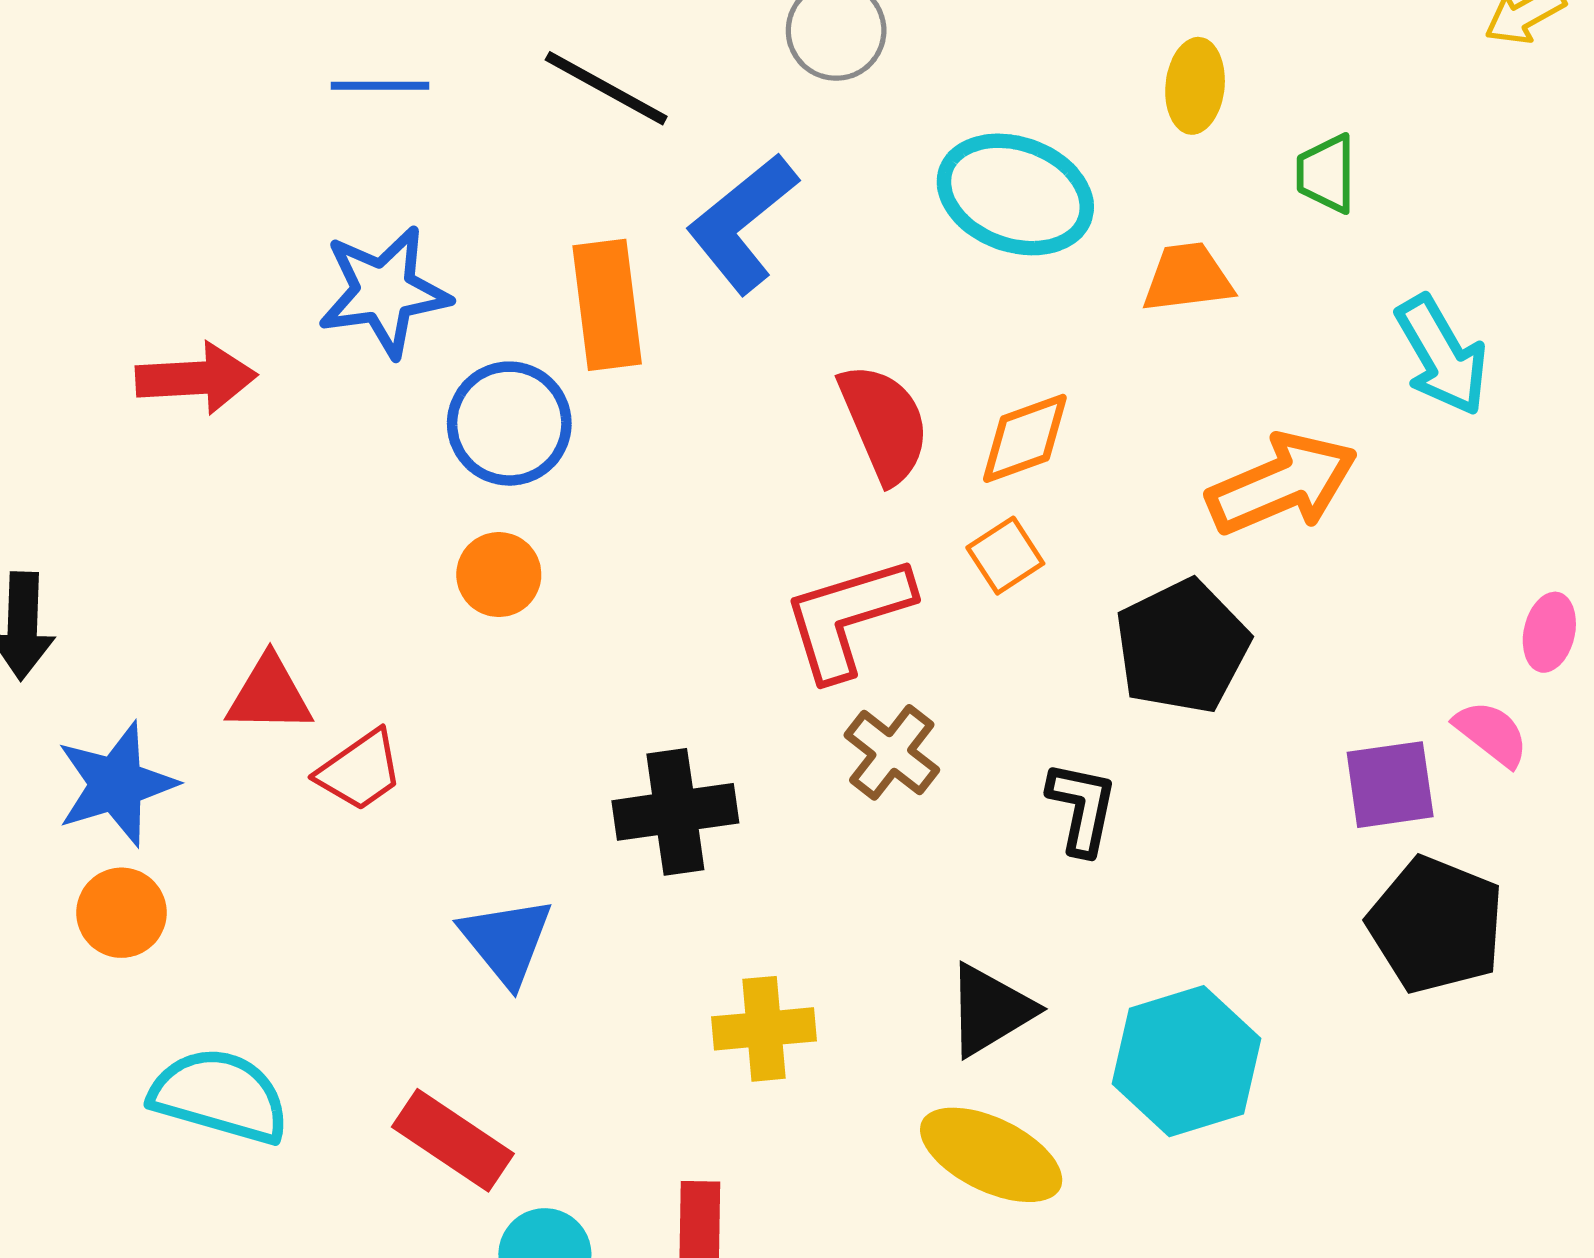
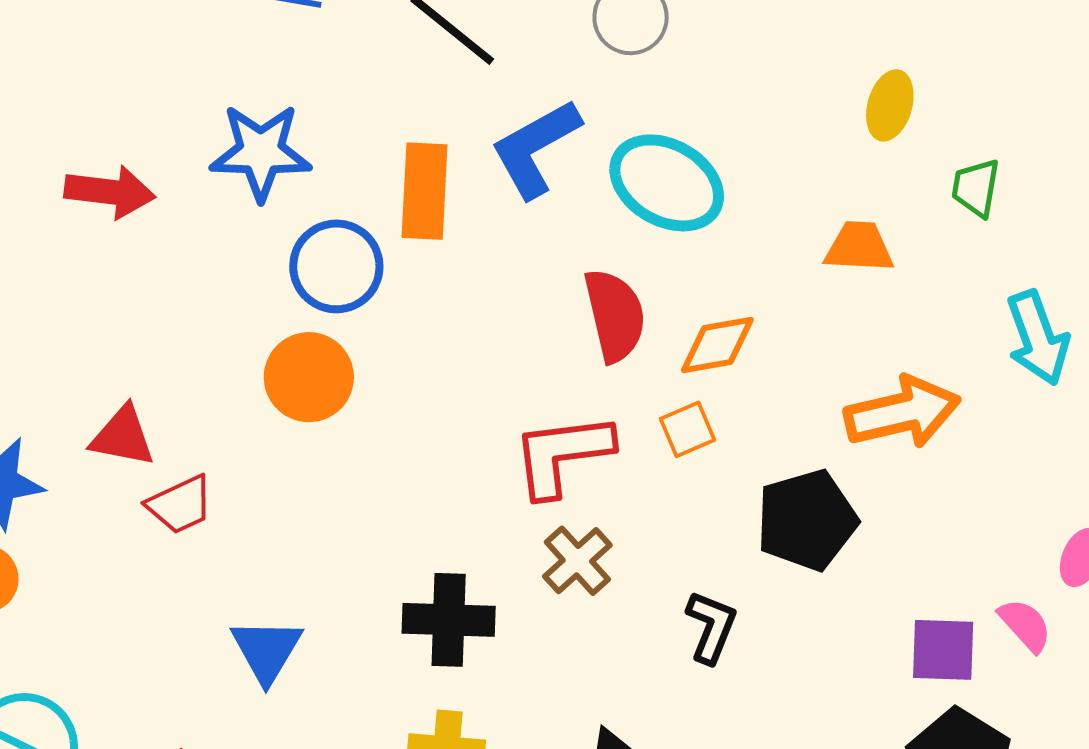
cyan ellipse: (1015, 194) -> (667, 183), moved
orange circle: (499, 575) -> (309, 377), size x1.4
black cross: (675, 812) -> (449, 620), moved

